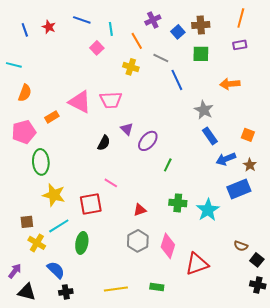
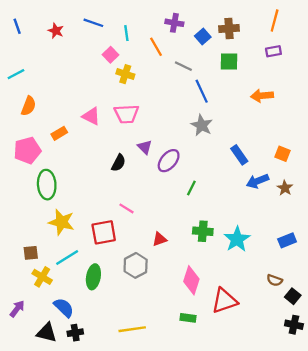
purple cross: (153, 20) -> (174, 23), turned 35
blue line: (25, 30) -> (17, 26), moved
cyan line: (14, 65) -> (16, 74), turned -42
yellow cross: (131, 67) -> (125, 74), moved
pink triangle: (80, 102) -> (91, 116), size x0.7
gray star: (204, 110) -> (202, 125), moved
blue rectangle: (239, 189) -> (287, 240), moved, size x0.7
gray hexagon: (138, 241) -> (136, 265), moved
green rectangle: (157, 287) -> (188, 318), moved
black triangle: (27, 292) -> (47, 333), moved

